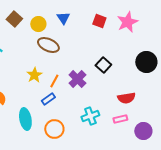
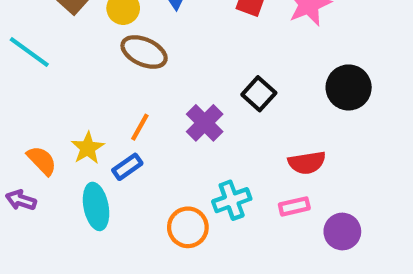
yellow star: (34, 75) -> (88, 148), moved
orange line: (54, 81) -> (140, 127), moved
blue rectangle: (48, 99) -> (127, 167), moved
orange circle: (54, 129) -> (188, 227), moved

